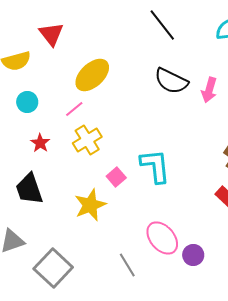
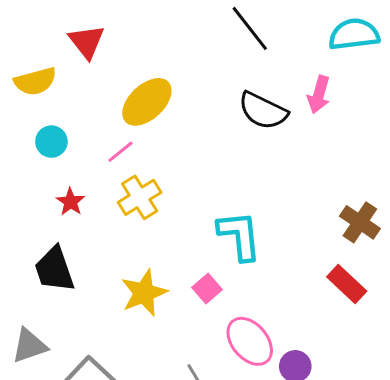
pink arrow: (209, 90) -> (319, 95), moved
pink square: (116, 177) -> (207, 288), moved

